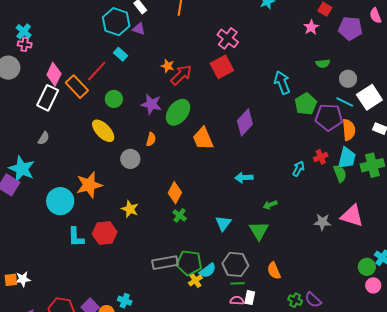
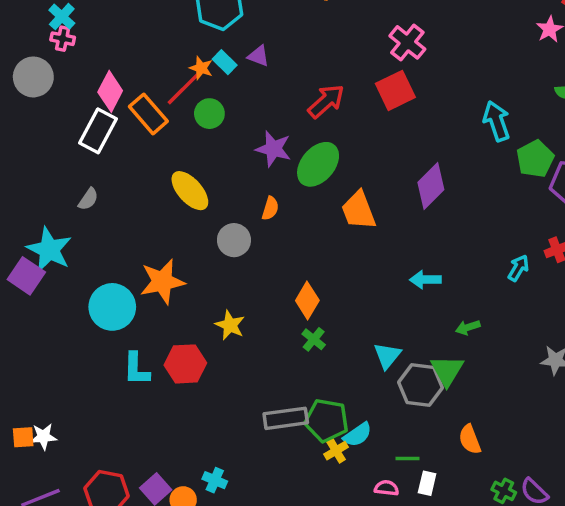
purple triangle: (139, 29) -> (258, 56), moved
orange star: (168, 66) -> (201, 68), moved
green circle: (114, 99) -> (209, 114), moved
gray hexagon: (235, 264) -> (420, 385), moved
pink semicircle: (237, 300) -> (387, 488), moved

